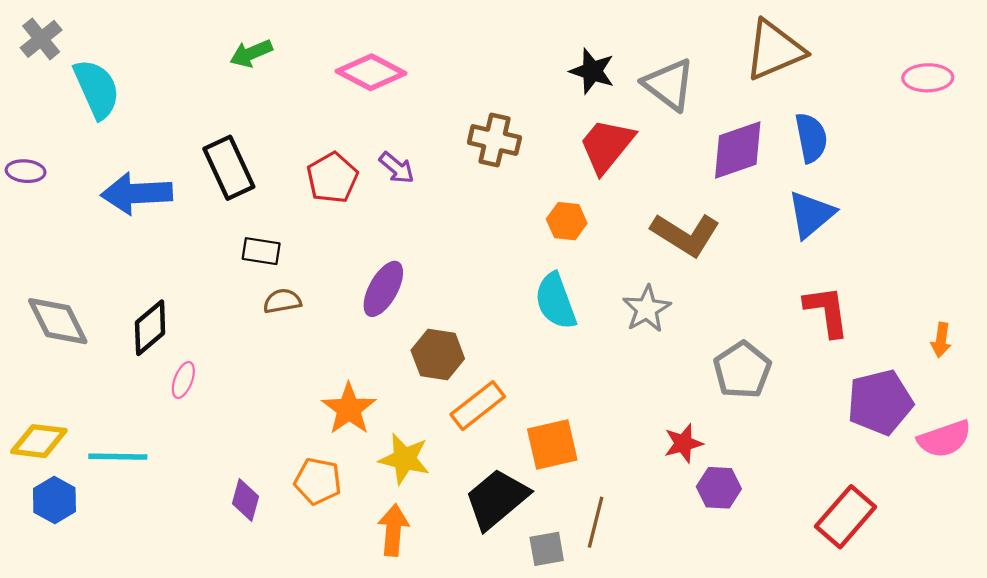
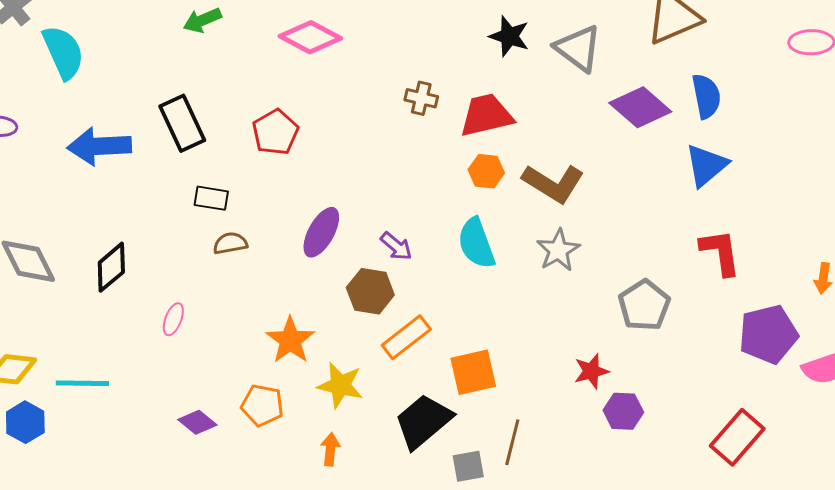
brown cross: (494, 140) -> (421, 98), size x0.7
red trapezoid: (607, 146) -> (486, 115), moved, turned 38
purple diamond: (738, 150) -> (640, 107), turned 60
purple arrow: (397, 168) -> (396, 246), moved
brown L-shape: (686, 234) -> (553, 183), moved
pink ellipse: (183, 380) -> (173, 319), moved
purple diamond: (246, 500) -> (197, 422), turned -66
orange arrow: (393, 530) -> (330, 449), size x0.7

